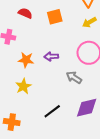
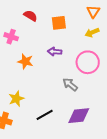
purple arrow: (51, 56) -> (55, 52), moved
yellow star: (23, 86) -> (16, 99), moved

